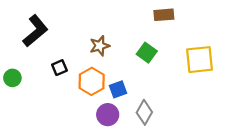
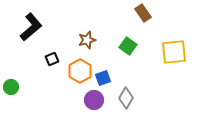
brown rectangle: (164, 15) -> (143, 13), turned 60
green circle: (12, 78) -> (11, 87), moved

